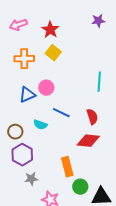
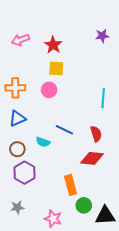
yellow square: (53, 53) -> (56, 68), turned -35
orange cross: (24, 59) -> (15, 88), moved
pink circle: (46, 88) -> (49, 90), moved
blue triangle: (27, 95) -> (17, 119), moved
gray star: (31, 179) -> (17, 207), moved

